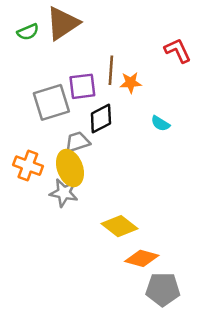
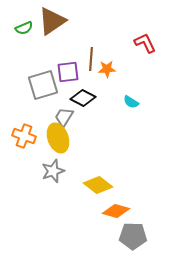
black diamond: (101, 119) -> (83, 98), turned 55
gray trapezoid: (77, 142) -> (64, 117), turned -40
gray star: (64, 193) -> (53, 171), moved, turned -30

